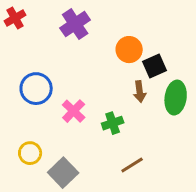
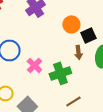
green cross: (113, 123) -> (60, 73), size x1.5

